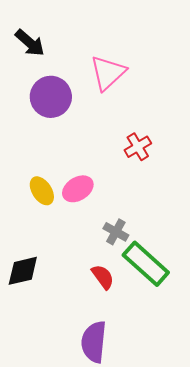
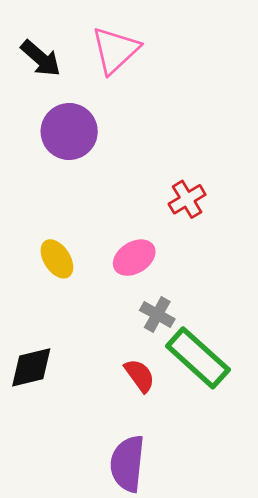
pink triangle: (108, 73) -> (115, 50), moved
pink ellipse: (78, 189) -> (134, 258), moved

